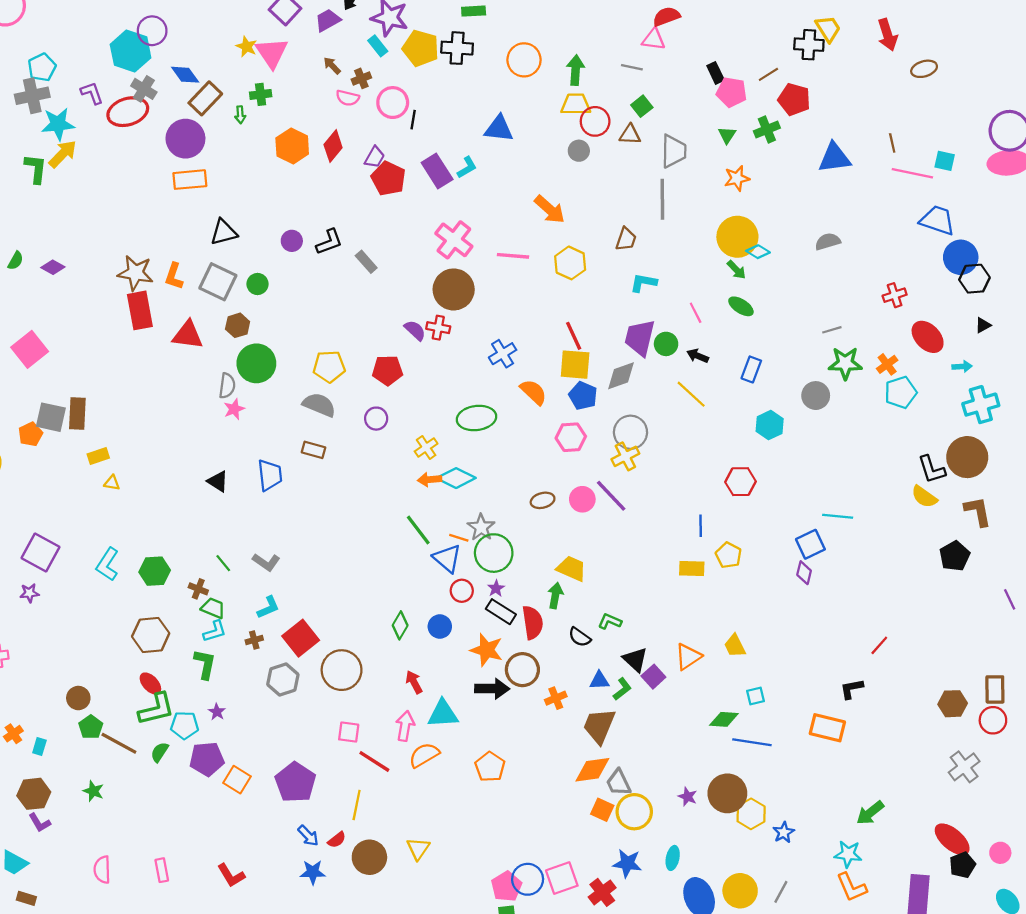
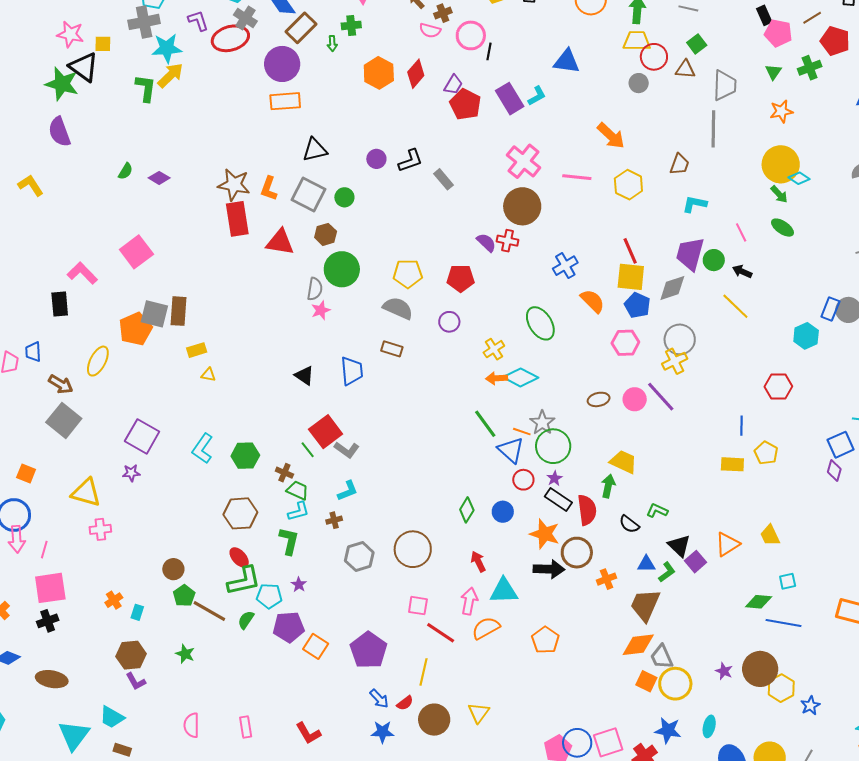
blue rectangle: (751, 369) -> (830, 309), moved
green ellipse: (477, 418) -> (540, 323), turned 64
orange pentagon: (31, 434) -> (136, 329), size x1.5
red square: (301, 638) -> (326, 432), moved

